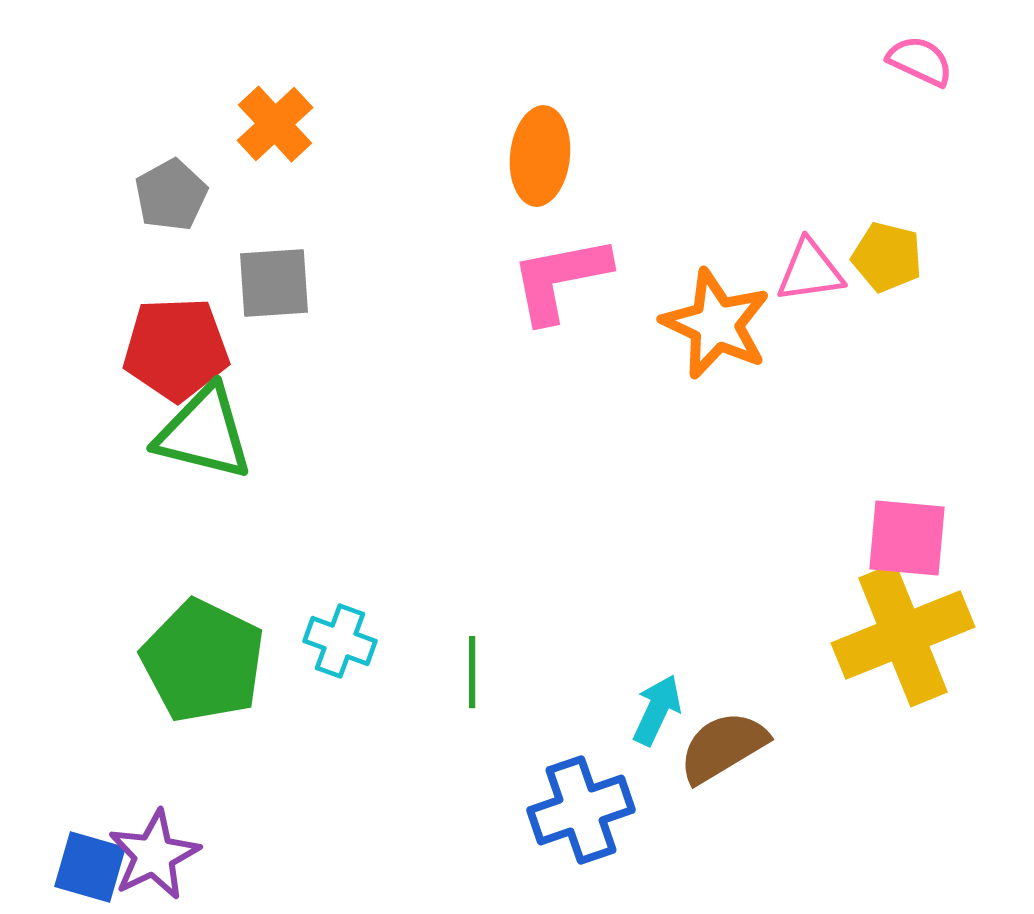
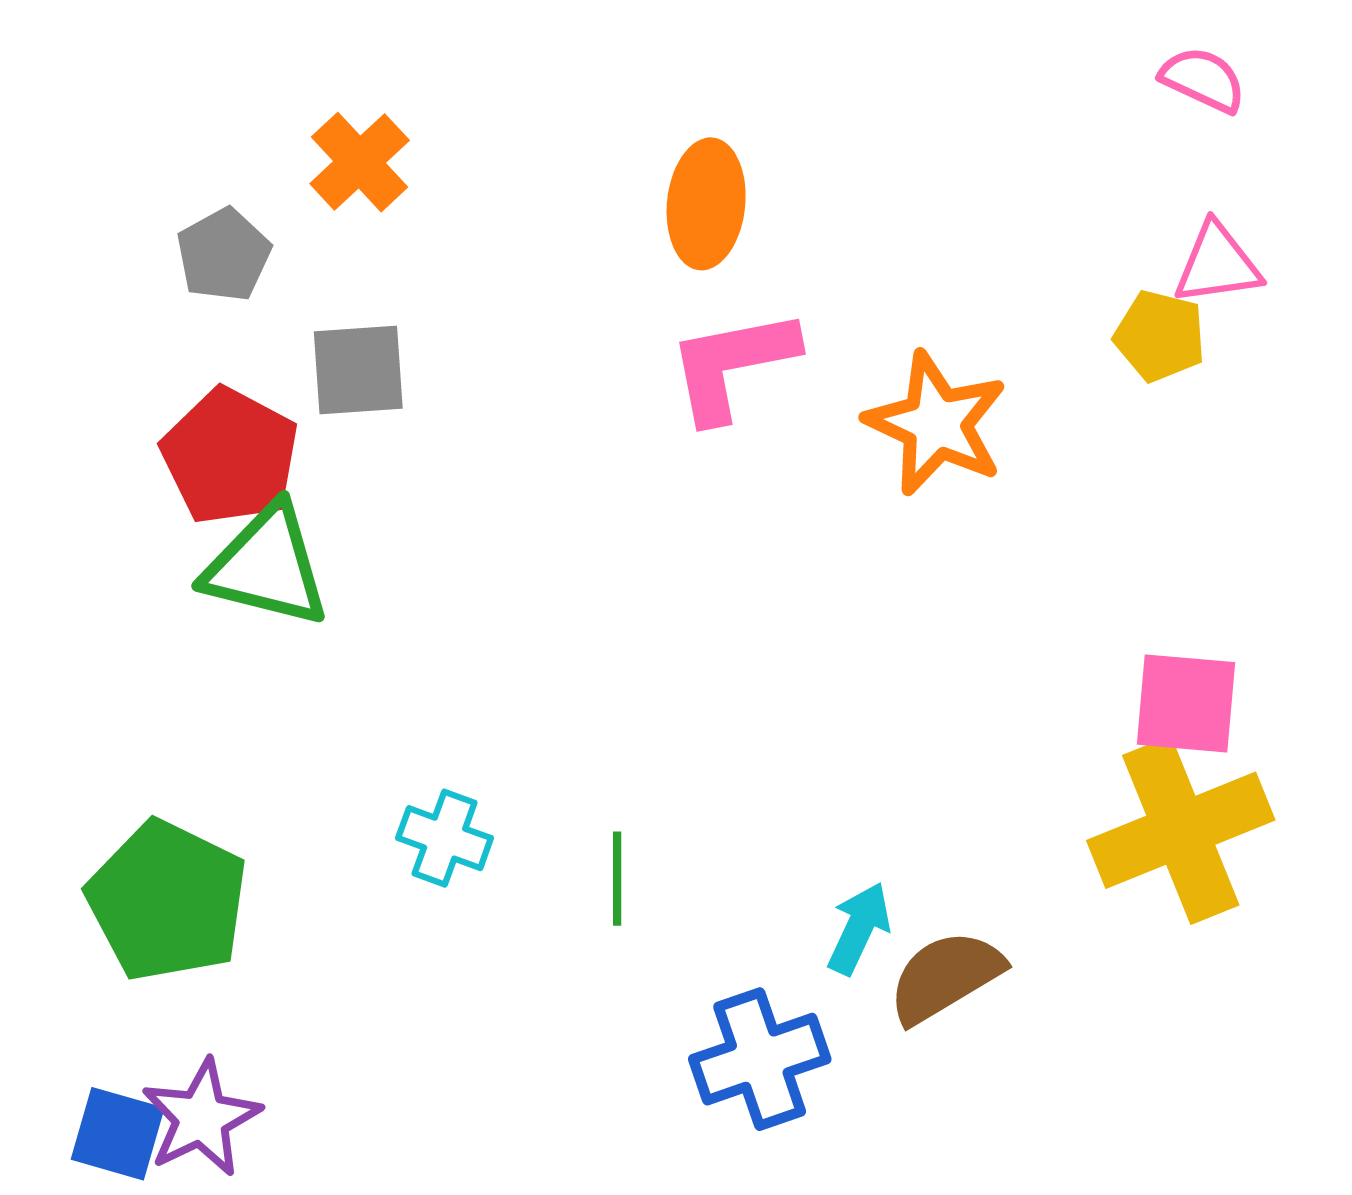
pink triangle: (810, 271) -> (1217, 264), moved
red pentagon: (176, 349) -> (230, 456), turned 30
green pentagon: (203, 661) -> (167, 901), moved

